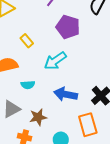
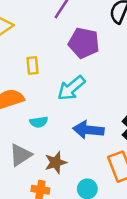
yellow rectangle: (27, 41) -> (32, 65), turned 40

